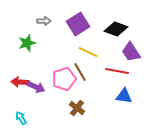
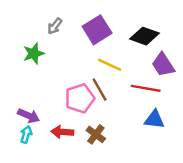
gray arrow: (44, 21) -> (55, 26), turned 128
red arrow: (20, 82) -> (62, 132), moved
purple arrow: (36, 87) -> (29, 116), moved
cyan arrow: (21, 118) -> (26, 134), moved, turned 48

